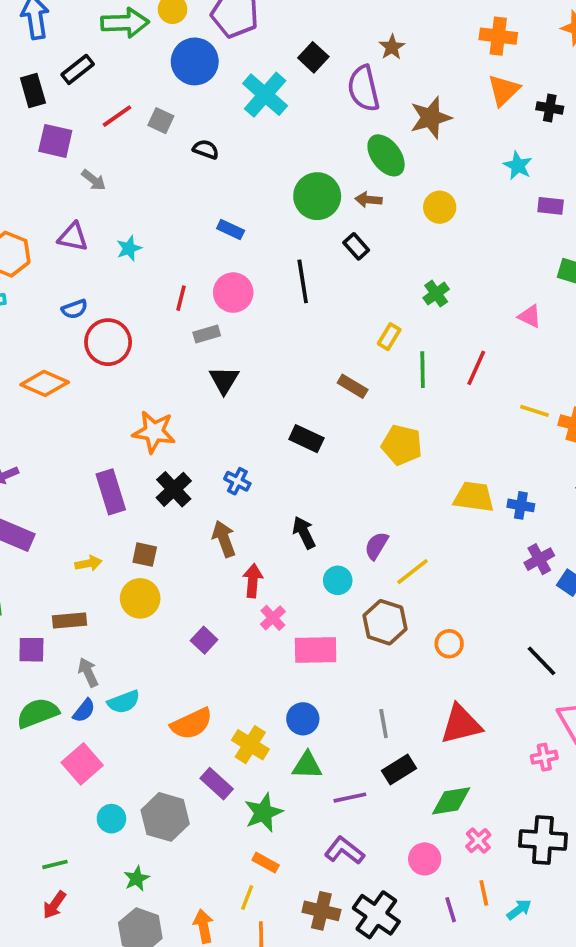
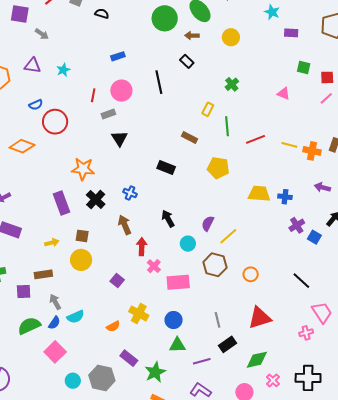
green circle: (317, 196) -> (165, 18), moved
blue rectangle: (231, 229) -> (118, 56), turned -40
red line: (476, 368) -> (255, 139), moved, turned 48
orange semicircle: (192, 724) -> (113, 326), size x0.6
yellow cross: (250, 745) -> (139, 313), moved

